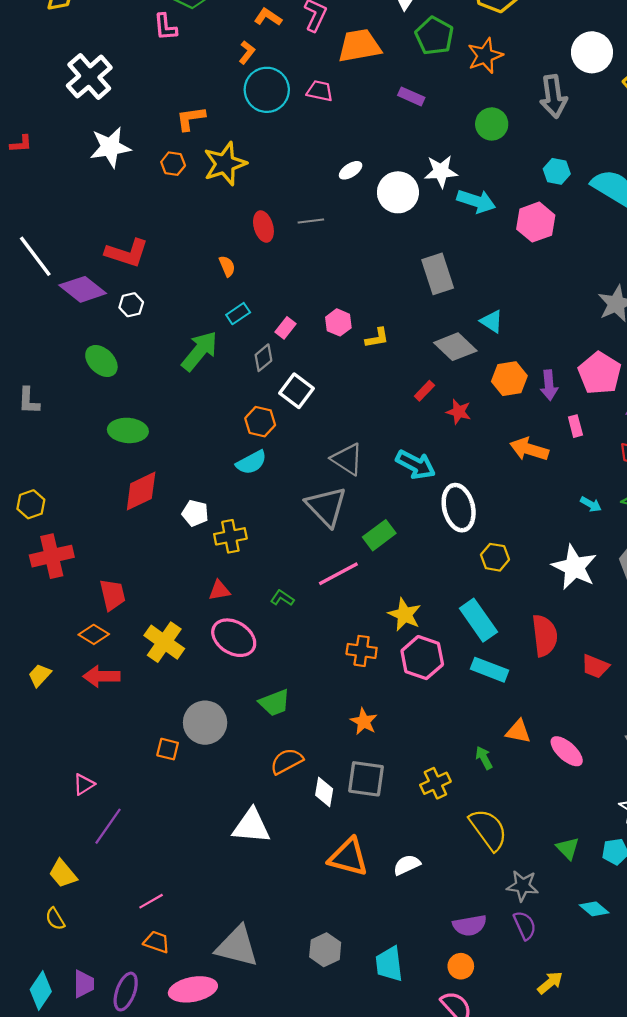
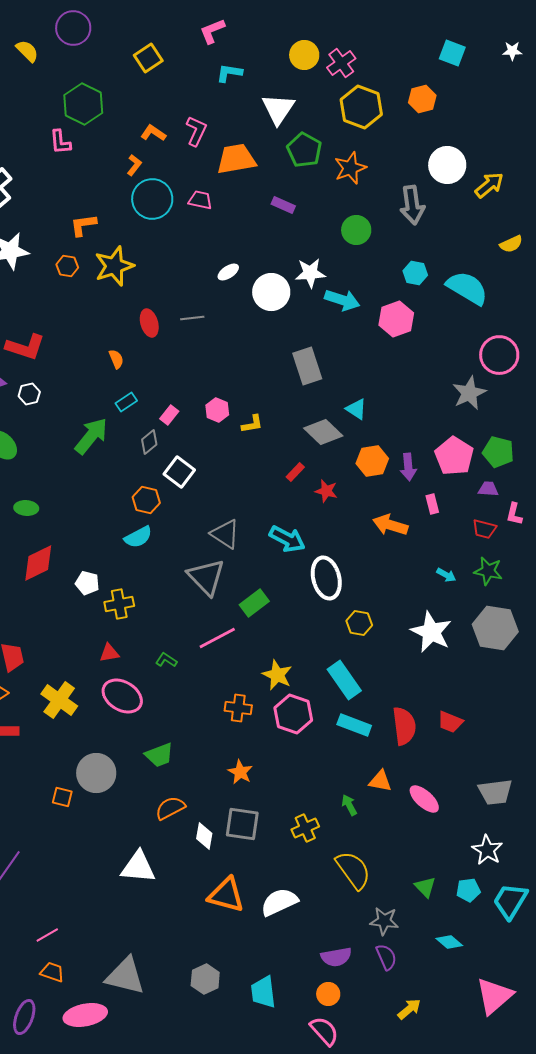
green ellipse: (128, 430) -> (26, 508), size x0.7
red semicircle: (545, 635) -> (404, 726), moved
white semicircle: (407, 865) -> (279, 902), size x1.5

